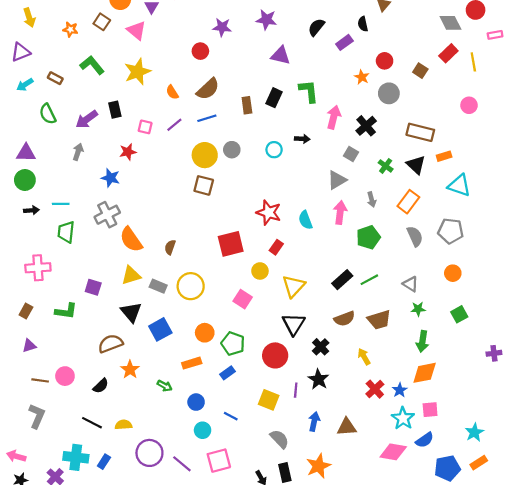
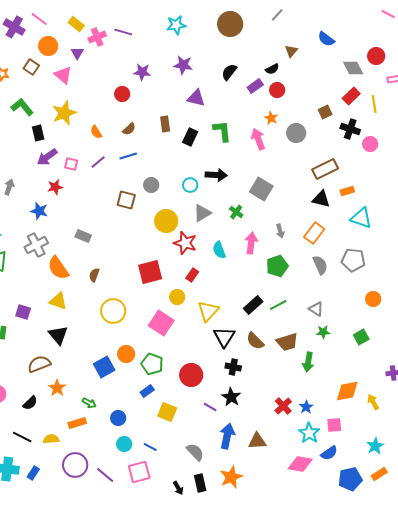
black semicircle: (363, 24) -> (272, 69), turned -104
red circle: (385, 61) -> (277, 90), moved
brown square: (420, 71) -> (325, 112), turned 32
brown semicircle: (208, 89) -> (129, 129), size x0.6
brown rectangle: (247, 105) -> (165, 124), moved
black rectangle: (115, 110) -> (38, 133), moved
pink arrow: (334, 117) -> (258, 139), moved, turned -35
purple arrow: (87, 119) -> (47, 157), moved
black cross: (366, 126) -> (350, 129), moved, turned -30
brown rectangle: (420, 132) -> (325, 169), turned -40
black arrow: (302, 139) -> (216, 175), size x1.5
gray square: (351, 154) -> (261, 189), size x1.6
yellow circle: (205, 155) -> (166, 221), moved
black triangle: (416, 165) -> (321, 199), turned -30
green cross: (386, 166) -> (236, 212), moved
gray triangle: (337, 180) -> (202, 213), moved
brown square: (204, 185) -> (126, 200), moved
orange circle: (453, 273) -> (373, 299), moved
yellow triangle: (131, 275) -> (58, 301), turned 36
gray rectangle: (158, 286) -> (83, 236), moved
pink square: (243, 299) -> (161, 323), size x1.4
brown semicircle: (344, 319) -> (255, 341), turned 66
black triangle: (294, 324) -> (224, 337), moved
blue square: (160, 329) -> (104, 367), moved
green arrow: (422, 341) -> (308, 362), moved
black cross: (321, 347) -> (233, 367), turned -35
yellow arrow: (364, 357) -> (373, 402), moved
orange rectangle: (192, 363) -> (77, 423), moved
orange diamond: (425, 373) -> (347, 391), moved
purple line: (296, 390) -> (210, 407), turned -64
yellow square: (269, 400) -> (167, 412), moved
blue line: (231, 416) -> (150, 447), moved
blue arrow: (314, 422) -> (227, 436), size x1.4

